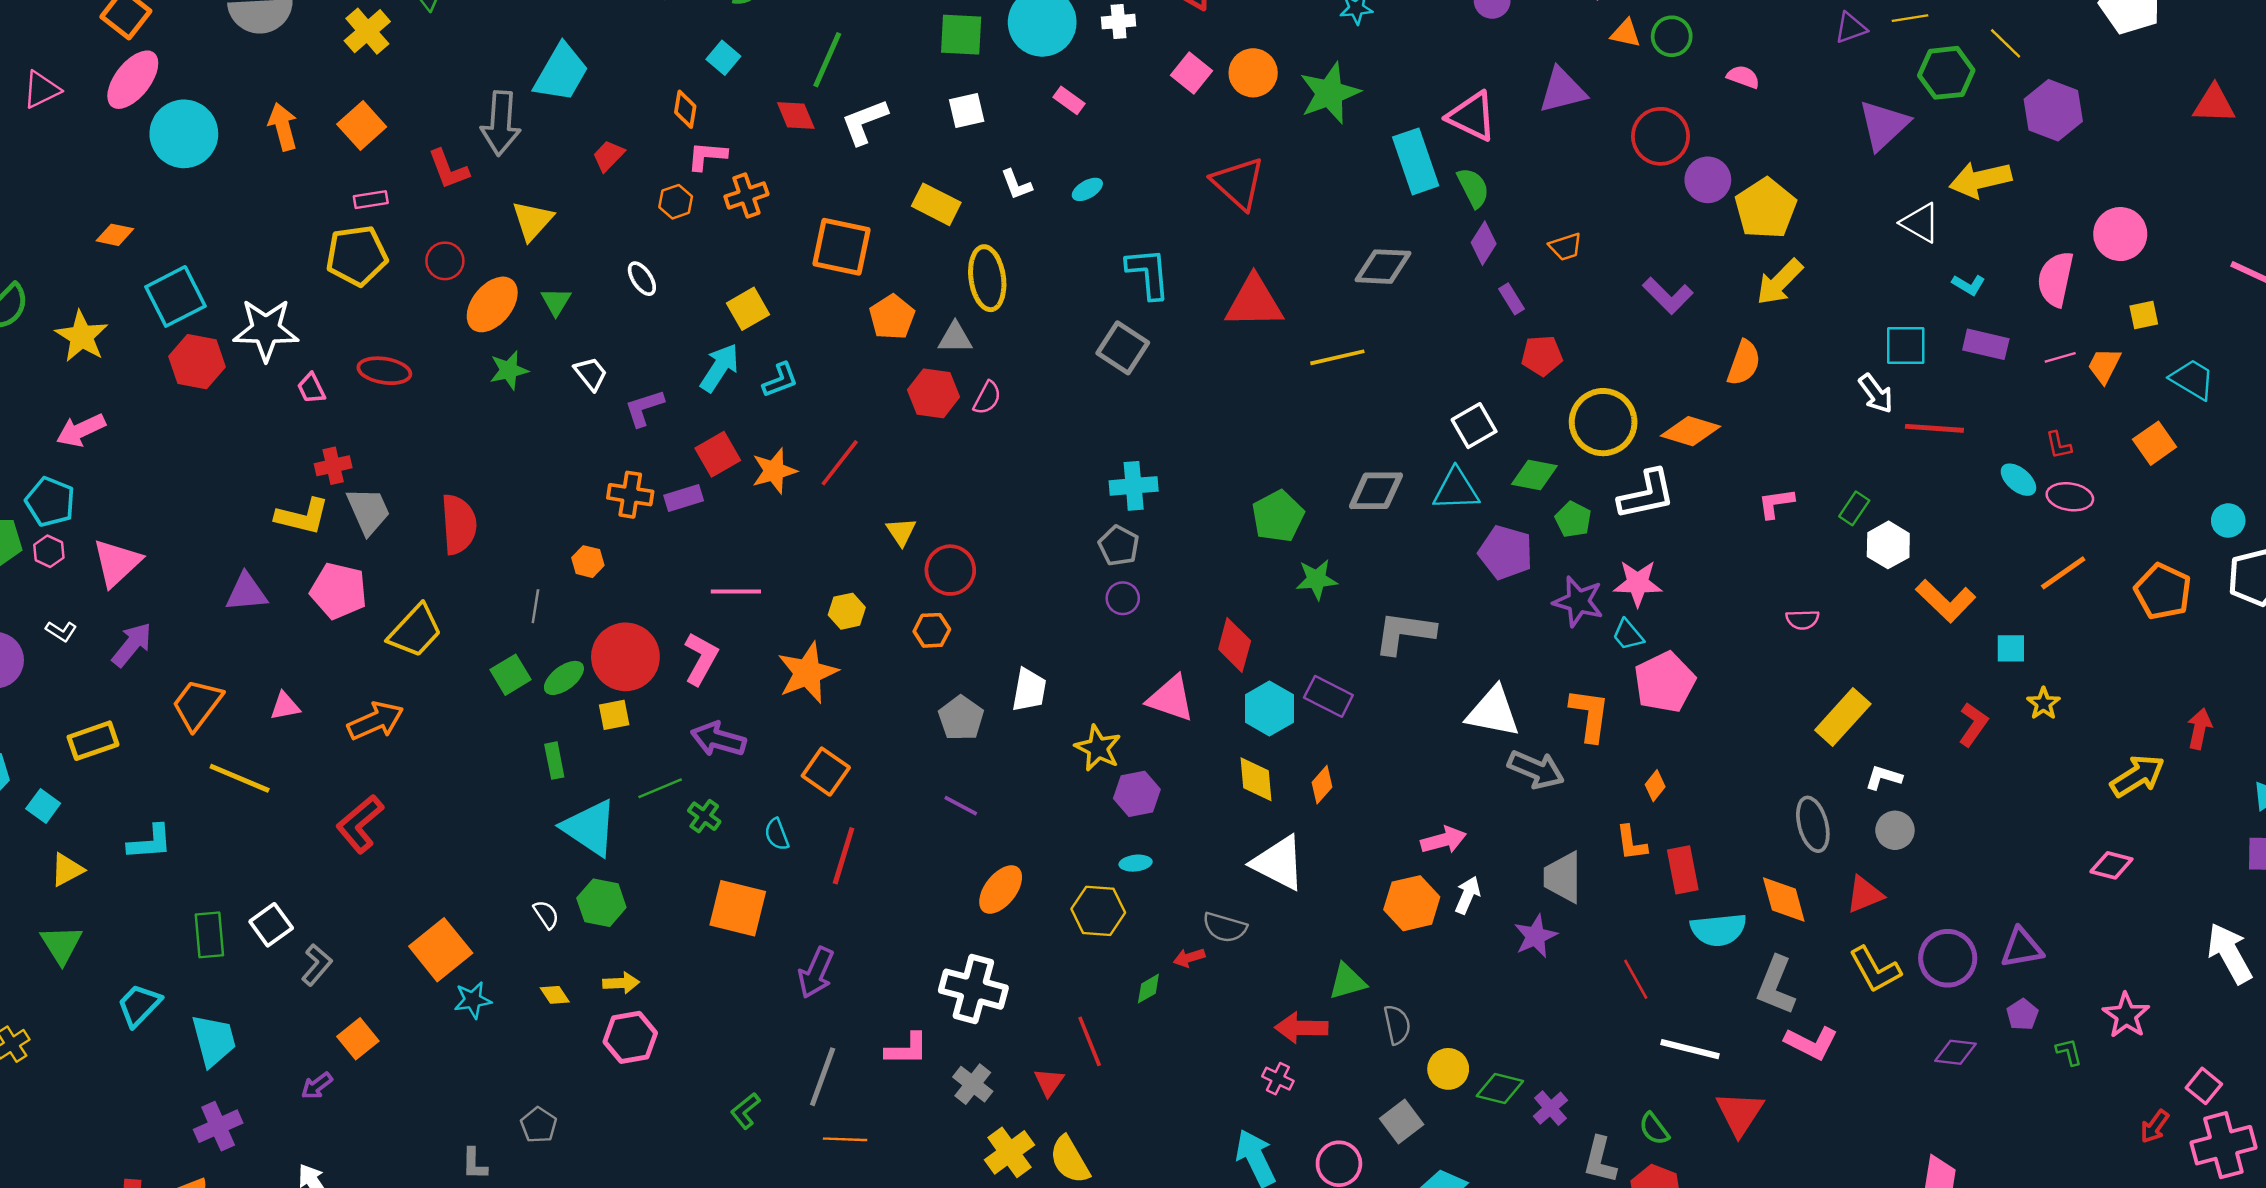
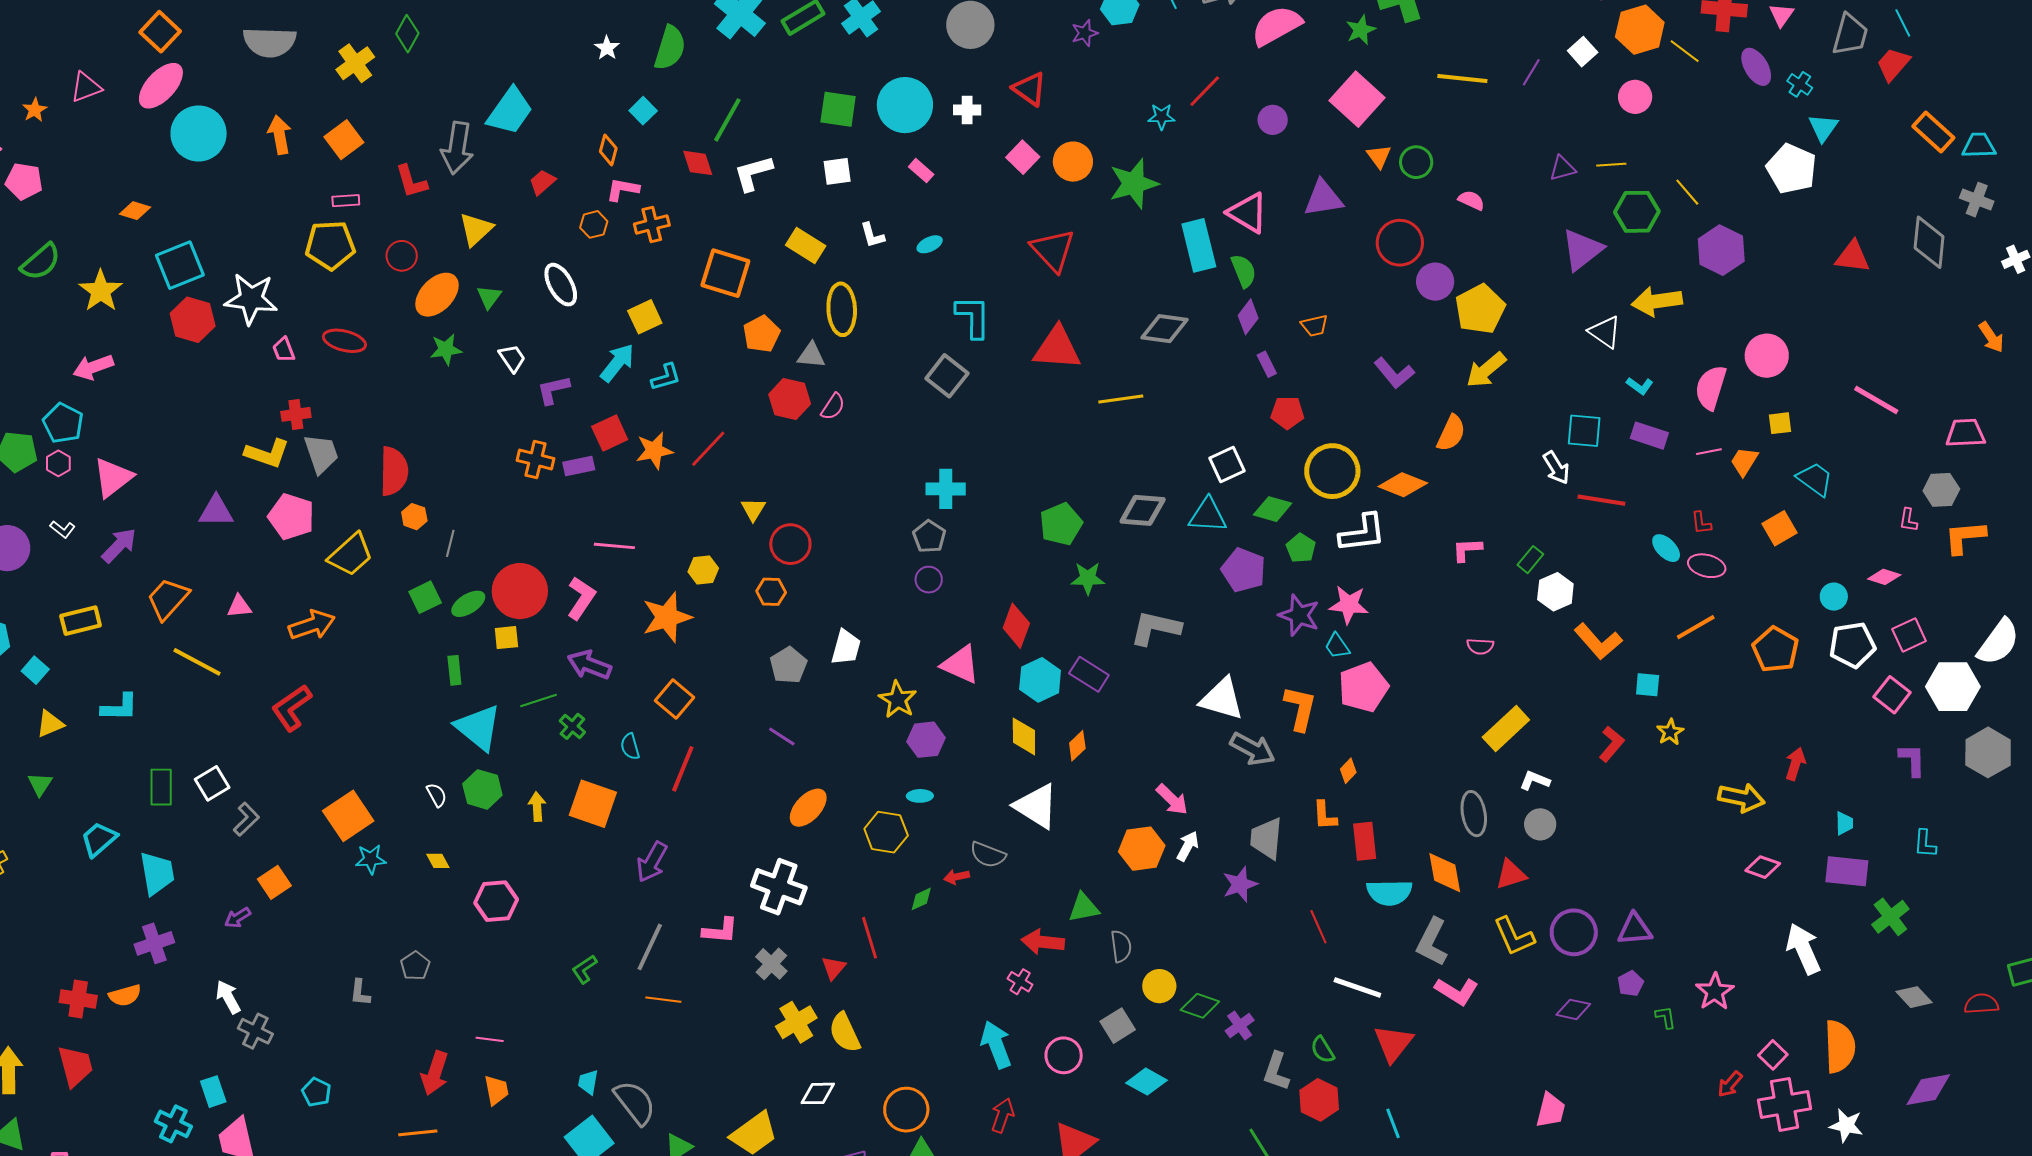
orange triangle: (1626, 33) -> (1379, 156), turned 36
white ellipse: (642, 279) -> (561, 285), size x1.5
orange hexagon: (588, 562) -> (414, 517), moved
yellow arrow: (2137, 776) -> (1741, 798), turned 39
pink arrow: (1444, 840) -> (1172, 800), turned 54
pink diamond: (2111, 865) -> (1763, 867), moved
green triangle: (61, 944) -> (40, 784), size x0.7
yellow arrow: (621, 983) -> (537, 807), moved, turned -96

